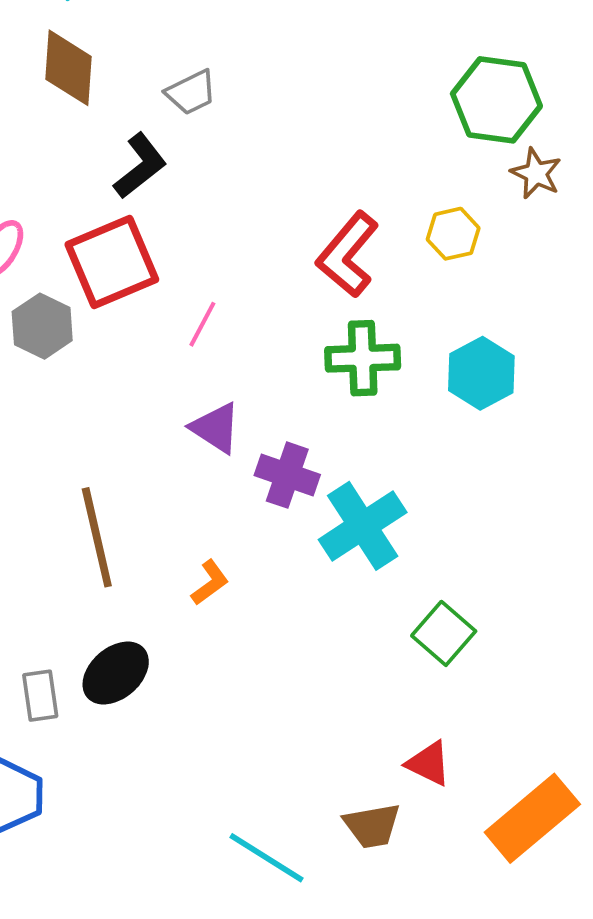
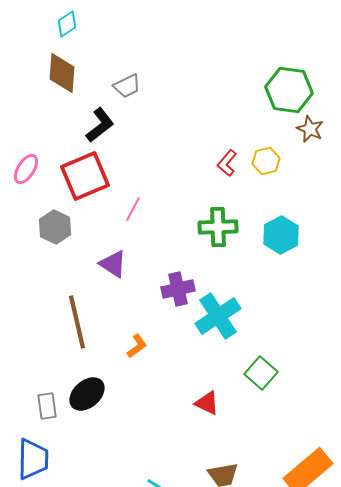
red L-shape: (348, 254) -> (227, 163), moved, size x0.6
gray hexagon: (42, 326) -> (55, 227), moved
purple triangle: (216, 428) -> (113, 264), moved
purple cross: (287, 475) -> (178, 289), turned -32
red triangle: (429, 764) -> (207, 403), moved

